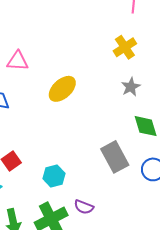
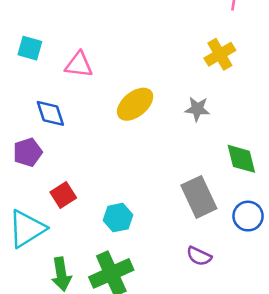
gray star: (131, 87) -> (197, 109), moved, turned 30
purple semicircle: (84, 207) -> (199, 256), moved

